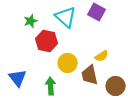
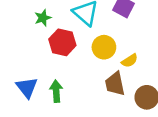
yellow circle: (68, 63) -> (104, 47), moved
green arrow: (51, 86) -> (56, 91), moved

